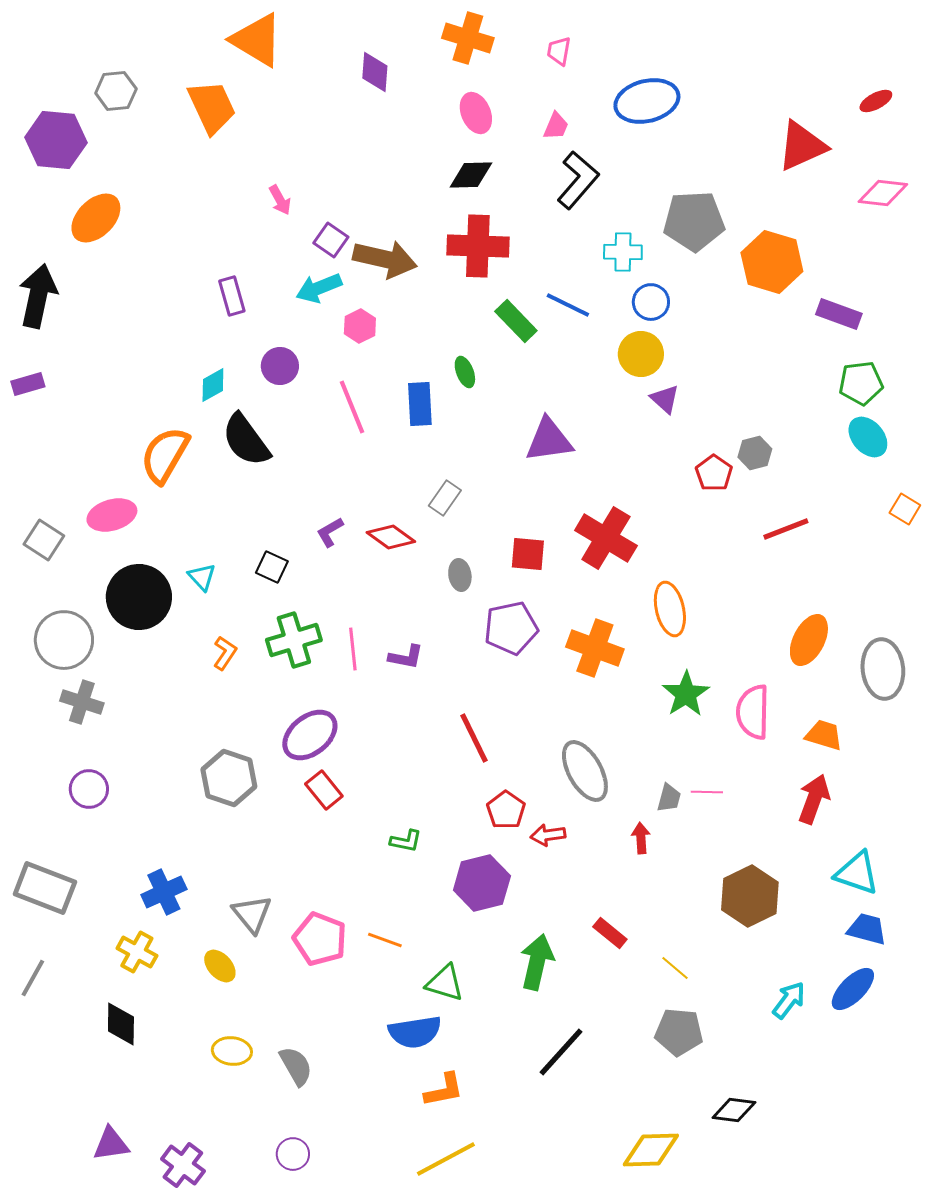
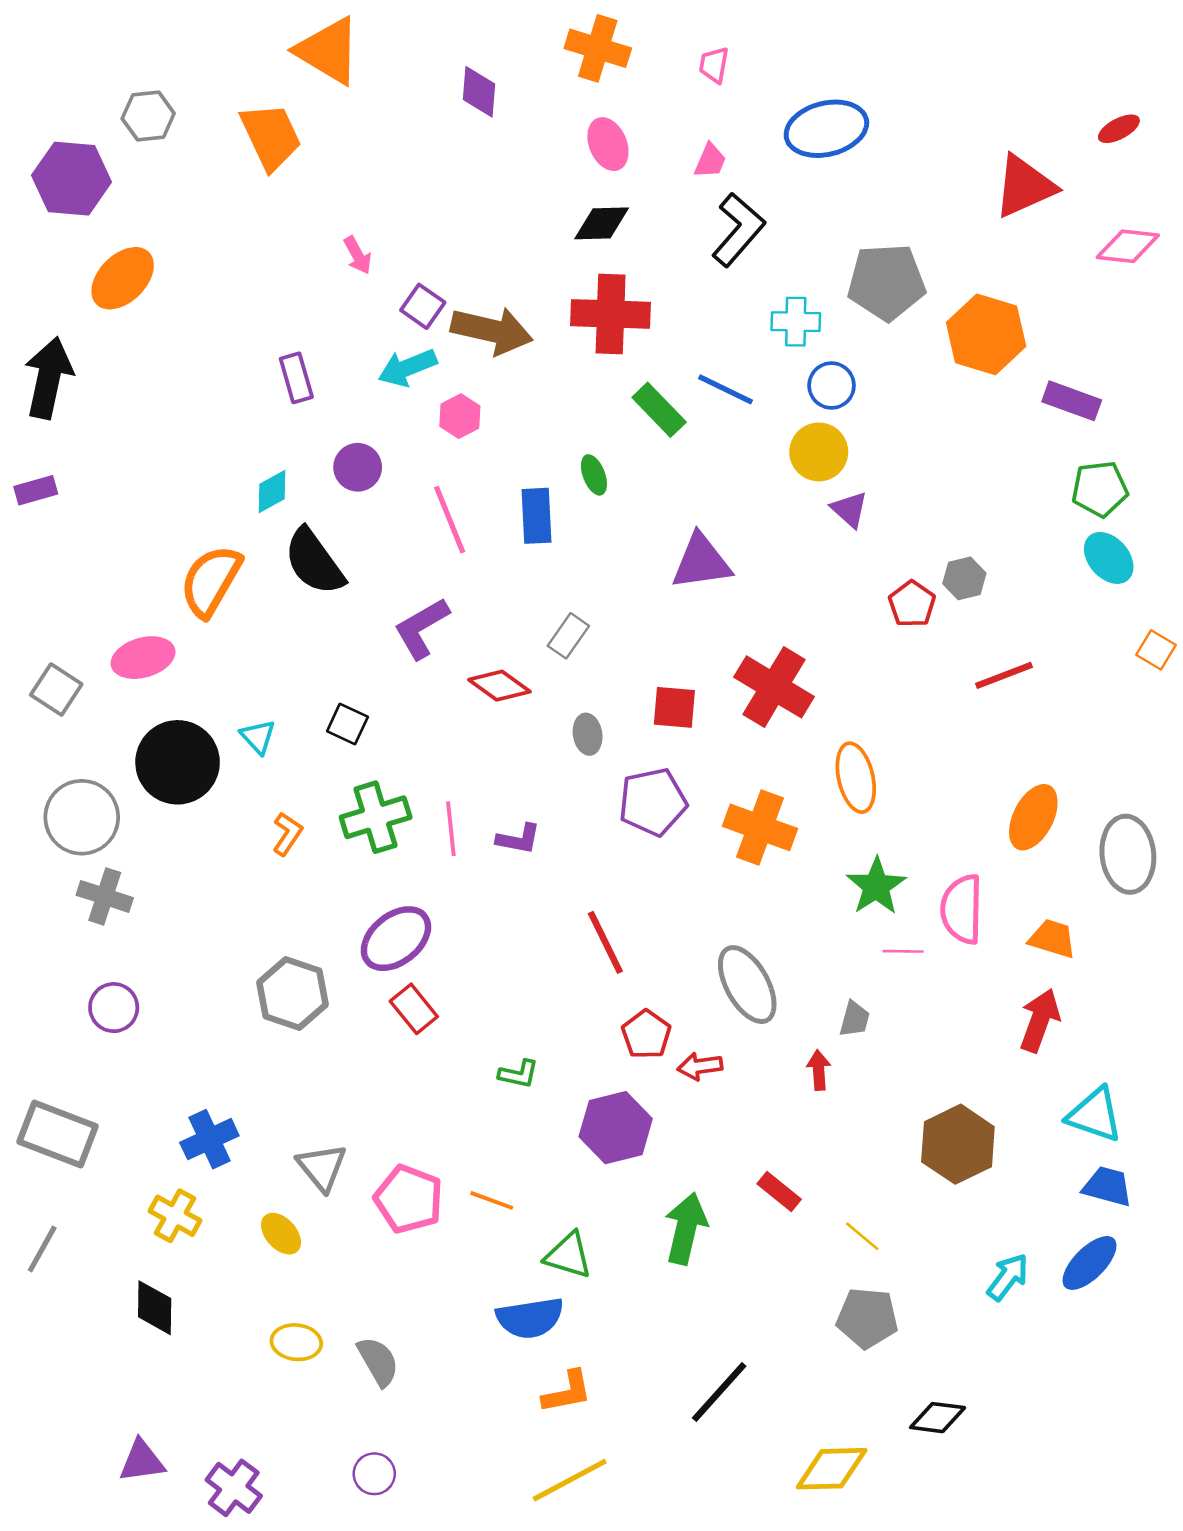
purple L-shape: (330, 532) -> (422, 628), moved, size x1.6
pink line: (707, 792) -> (903, 951), moved
black line: (561, 1052) -> (719, 1392), moved

